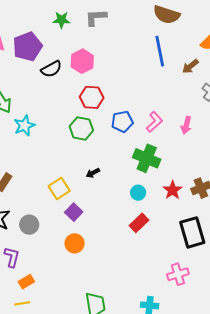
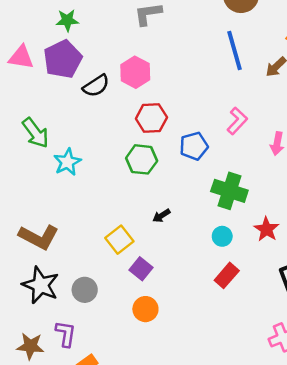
green star: (61, 20) -> (67, 20), moved
pink L-shape: (154, 122) -> (237, 121), moved

